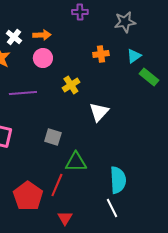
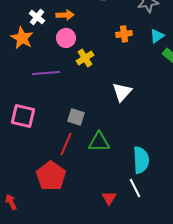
yellow cross: (71, 85) -> (85, 58), moved
red line: (57, 185) -> (66, 144), moved
red triangle: (65, 218) -> (109, 198), moved

